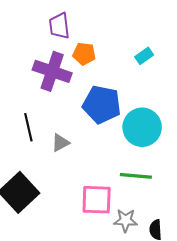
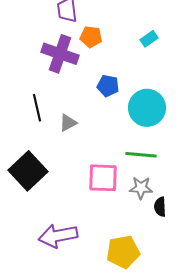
blue pentagon: (102, 104) -> (108, 86), size x0.6
gray star: (126, 220) -> (141, 188), moved

